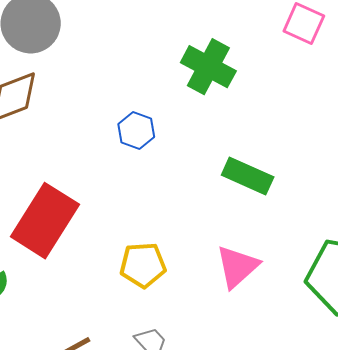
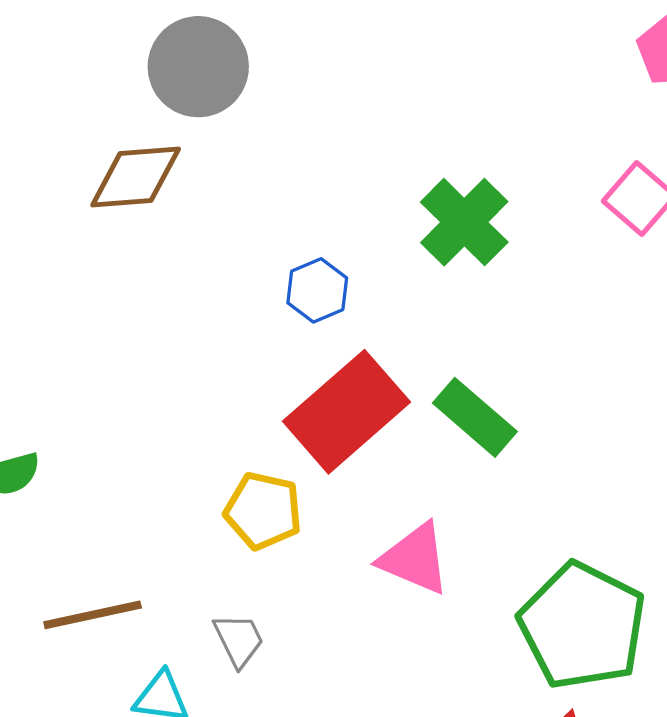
red rectangle: (45, 221) -> (346, 412), moved
pink triangle: (237, 267) -> (415, 559), turned 48

